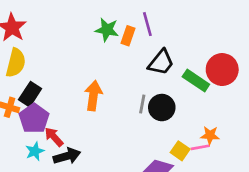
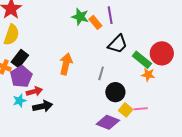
orange rectangle: (128, 36) -> (95, 22), turned -64
black circle: (162, 108) -> (115, 92), moved
orange star: (210, 135) -> (148, 75), moved
red arrow: (54, 137) -> (34, 91), turned 112

